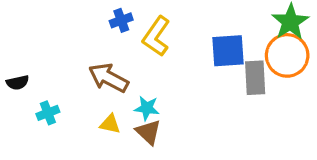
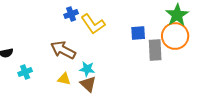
yellow L-shape: (156, 36) -> (93, 24), turned -70
blue square: (228, 51) -> (138, 33), size x0.7

